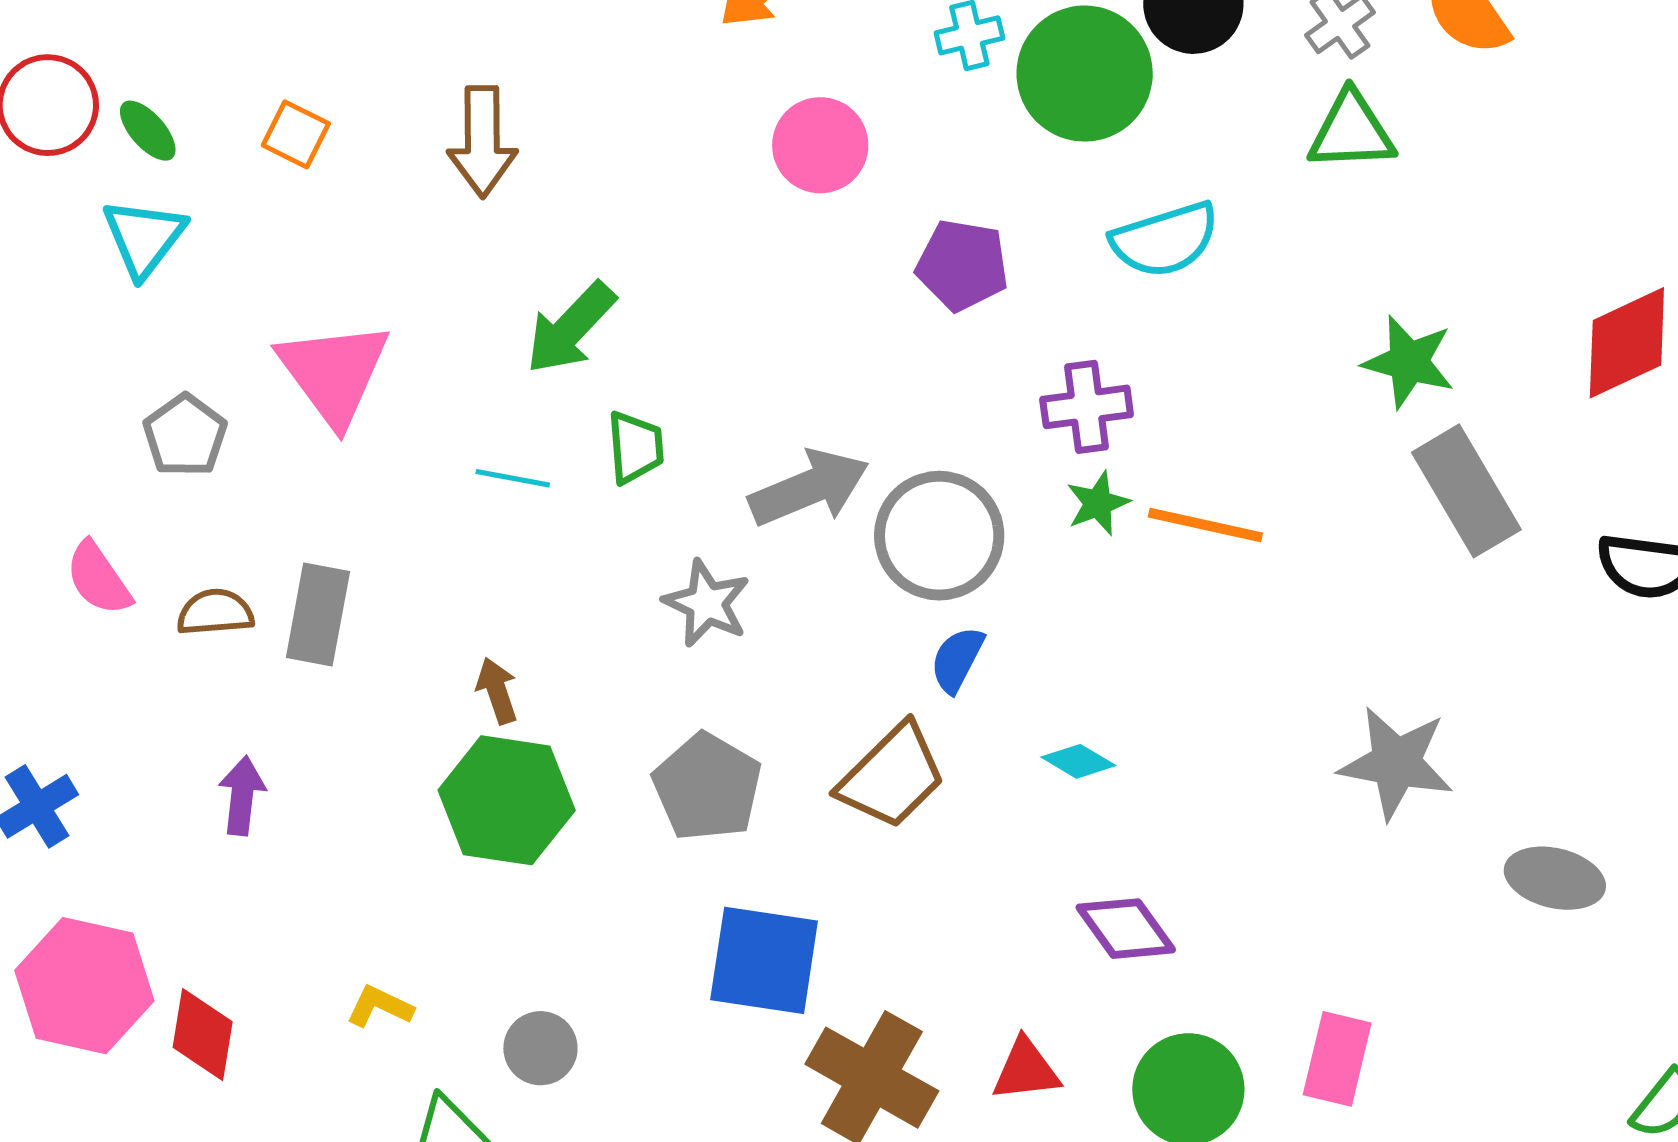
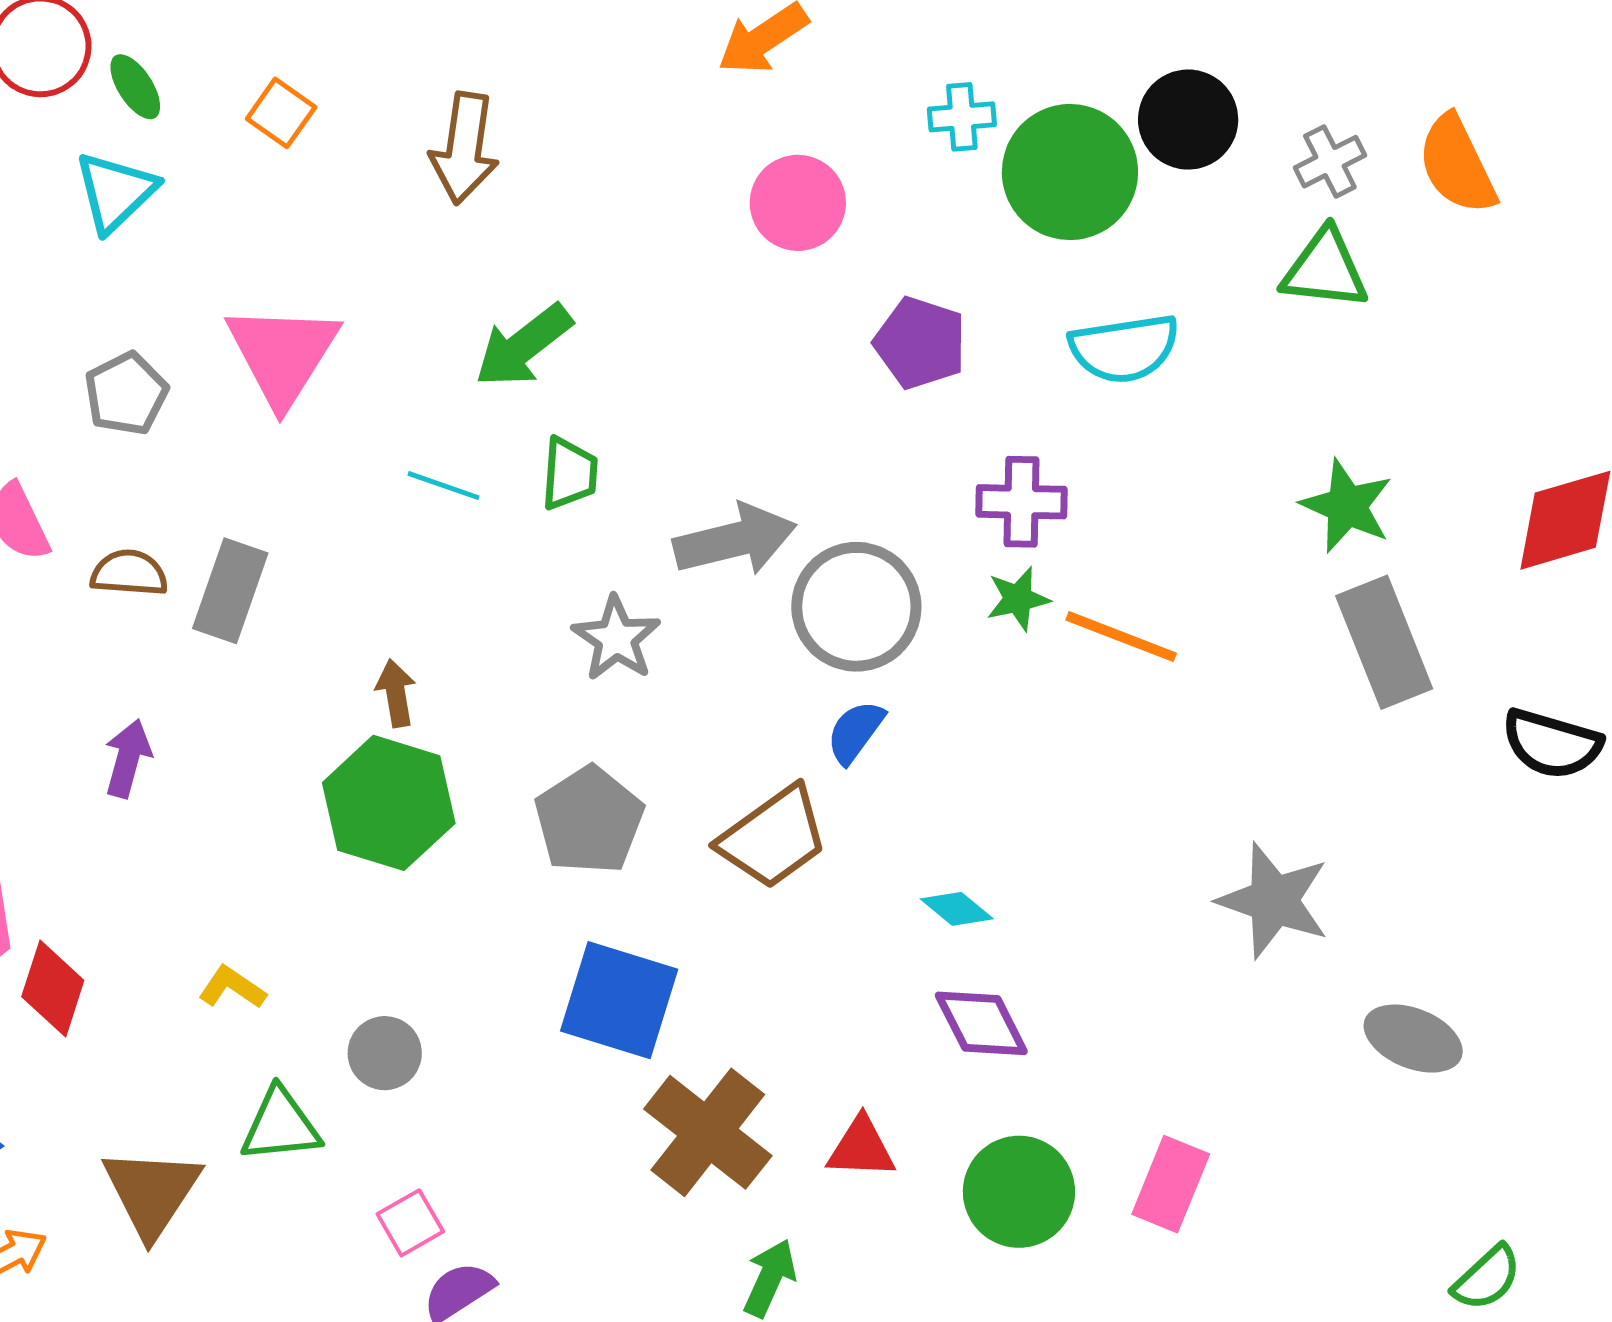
cyan diamond: (1078, 761) -> (957, 909), moved

